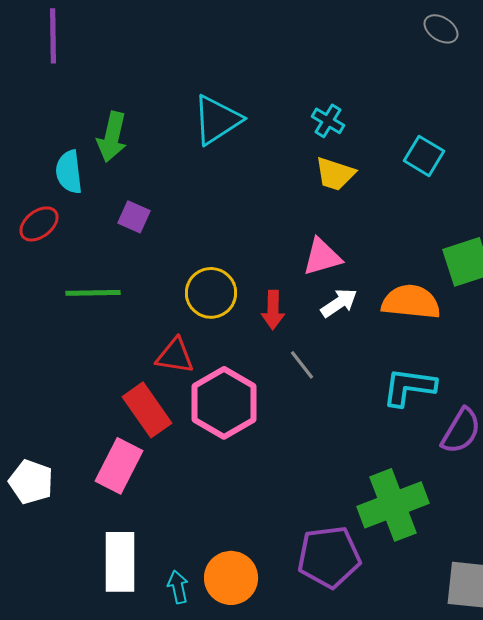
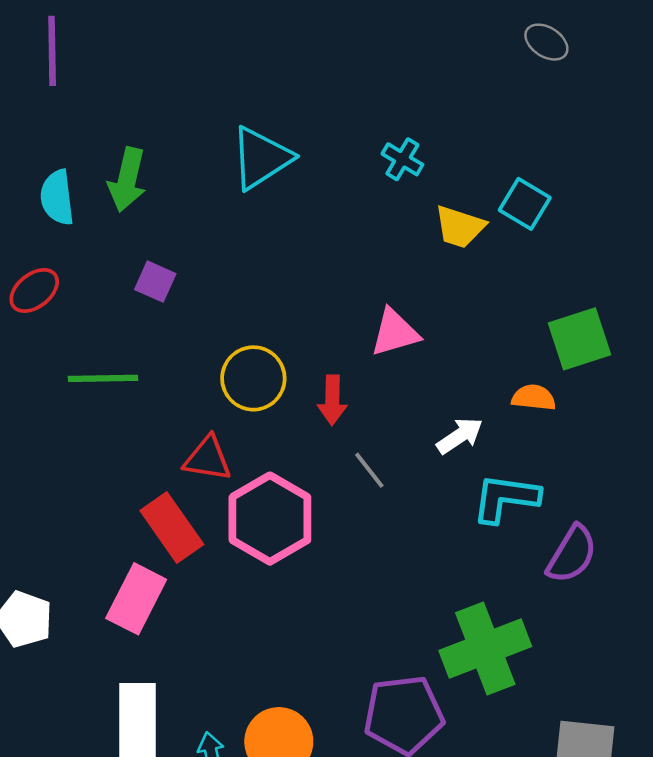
cyan semicircle: (69, 172) -> (57, 197), moved
yellow trapezoid: (335, 174) -> (460, 227), moved
orange semicircle: (411, 302) -> (534, 398), moved, size x0.6
white arrow: (339, 303) -> (460, 436), moved

